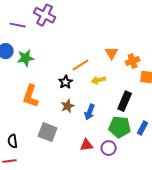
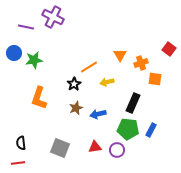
blue arrow: (90, 112) -> (98, 114), turned 56
gray square: (48, 132) -> (60, 148), moved

